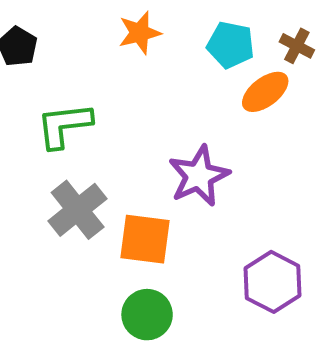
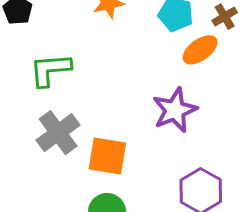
brown cross: (297, 46) -> (225, 17), turned 30
purple star: (199, 176) -> (175, 110), moved

